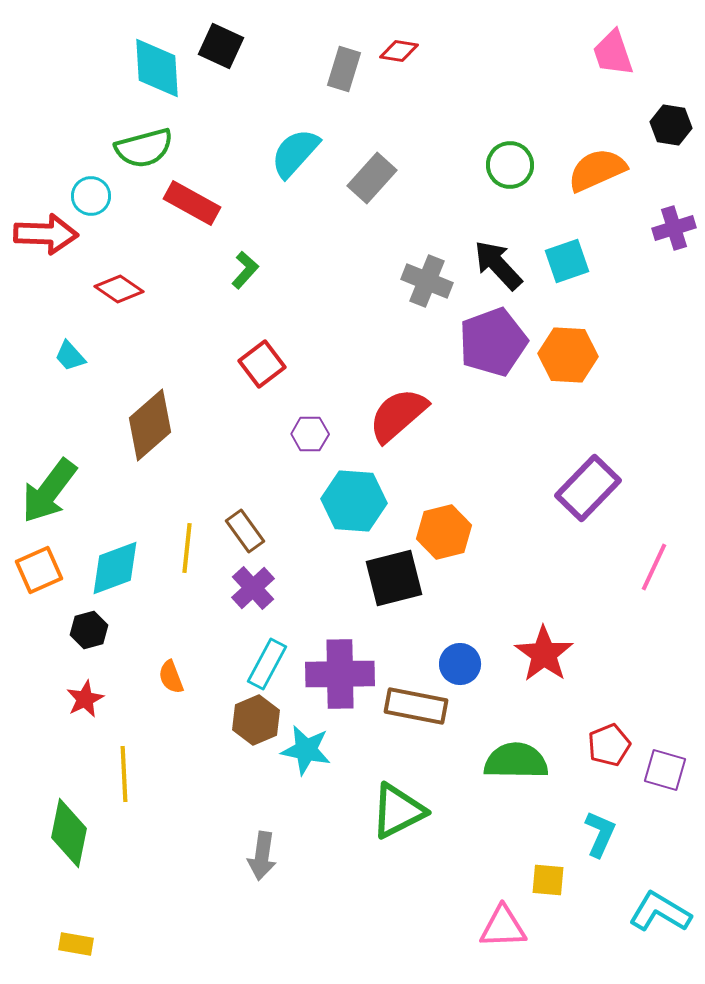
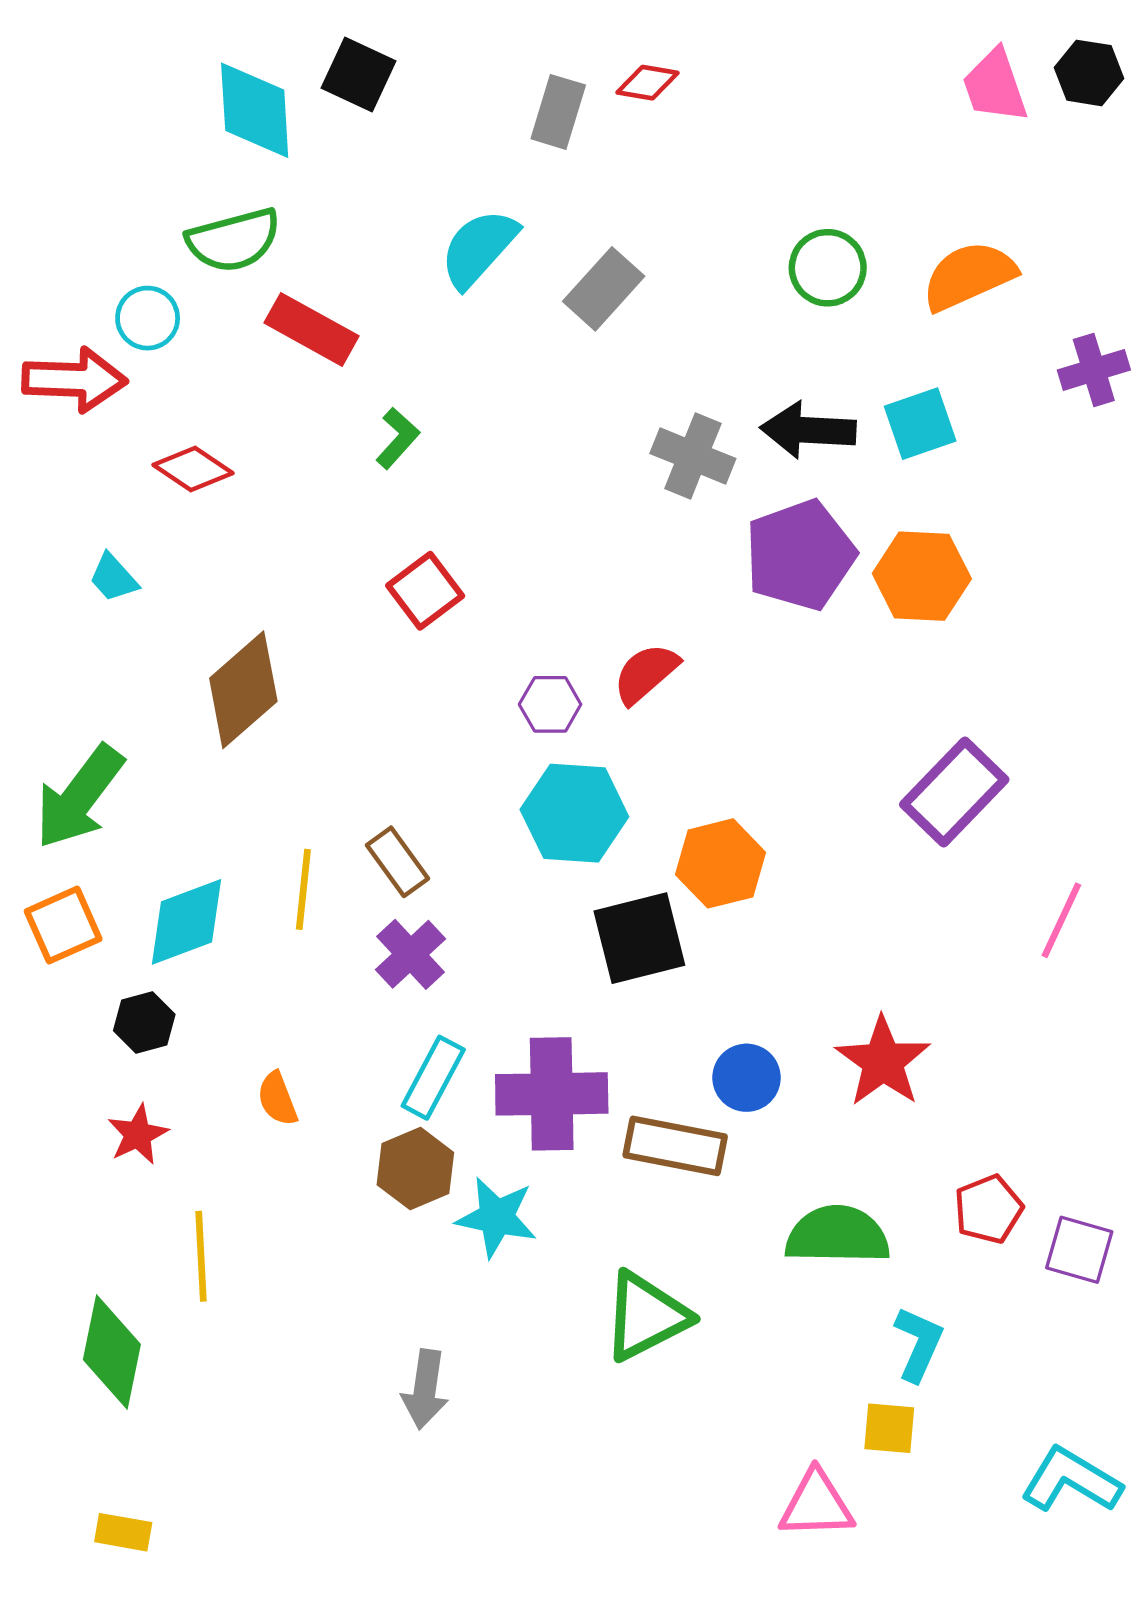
black hexagon: (671, 125) -> (1089, 73), moved
black arrow: (498, 265) -> (808, 430), turned -44
red semicircle: (398, 415) -> (646, 674), size x0.7
purple hexagon: (310, 434) -> (550, 704), moved
cyan L-shape: (600, 834) -> (919, 1344), moved

